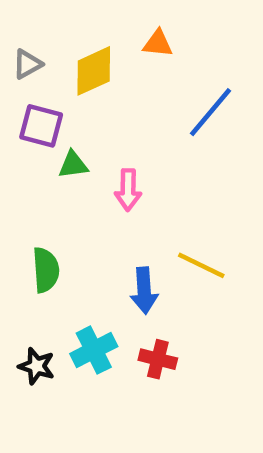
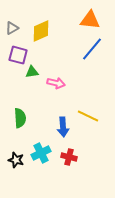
orange triangle: (158, 43) -> (90, 20), moved, size x1.5
pink arrow: (128, 190) -> (56, 83), turned -78

